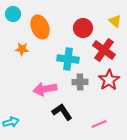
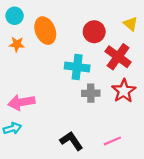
orange star: (22, 49) -> (17, 44), moved
pink arrow: (45, 89) -> (21, 102), moved
black L-shape: (62, 112) -> (71, 141), moved
cyan arrow: (11, 122) -> (12, 128), moved

